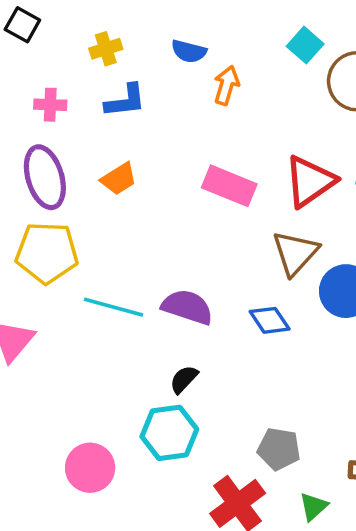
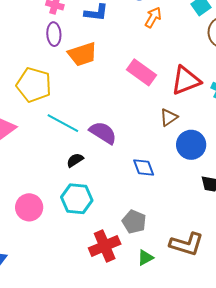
purple ellipse: (45, 177) -> (54, 34), moved, size x0.7
orange trapezoid: (119, 179) -> (82, 54), size x1.4
brown triangle: (295, 253) -> (169, 117), size x0.7
blue diamond: (270, 320) -> (144, 168), moved
black semicircle: (184, 379) -> (75, 160), moved

